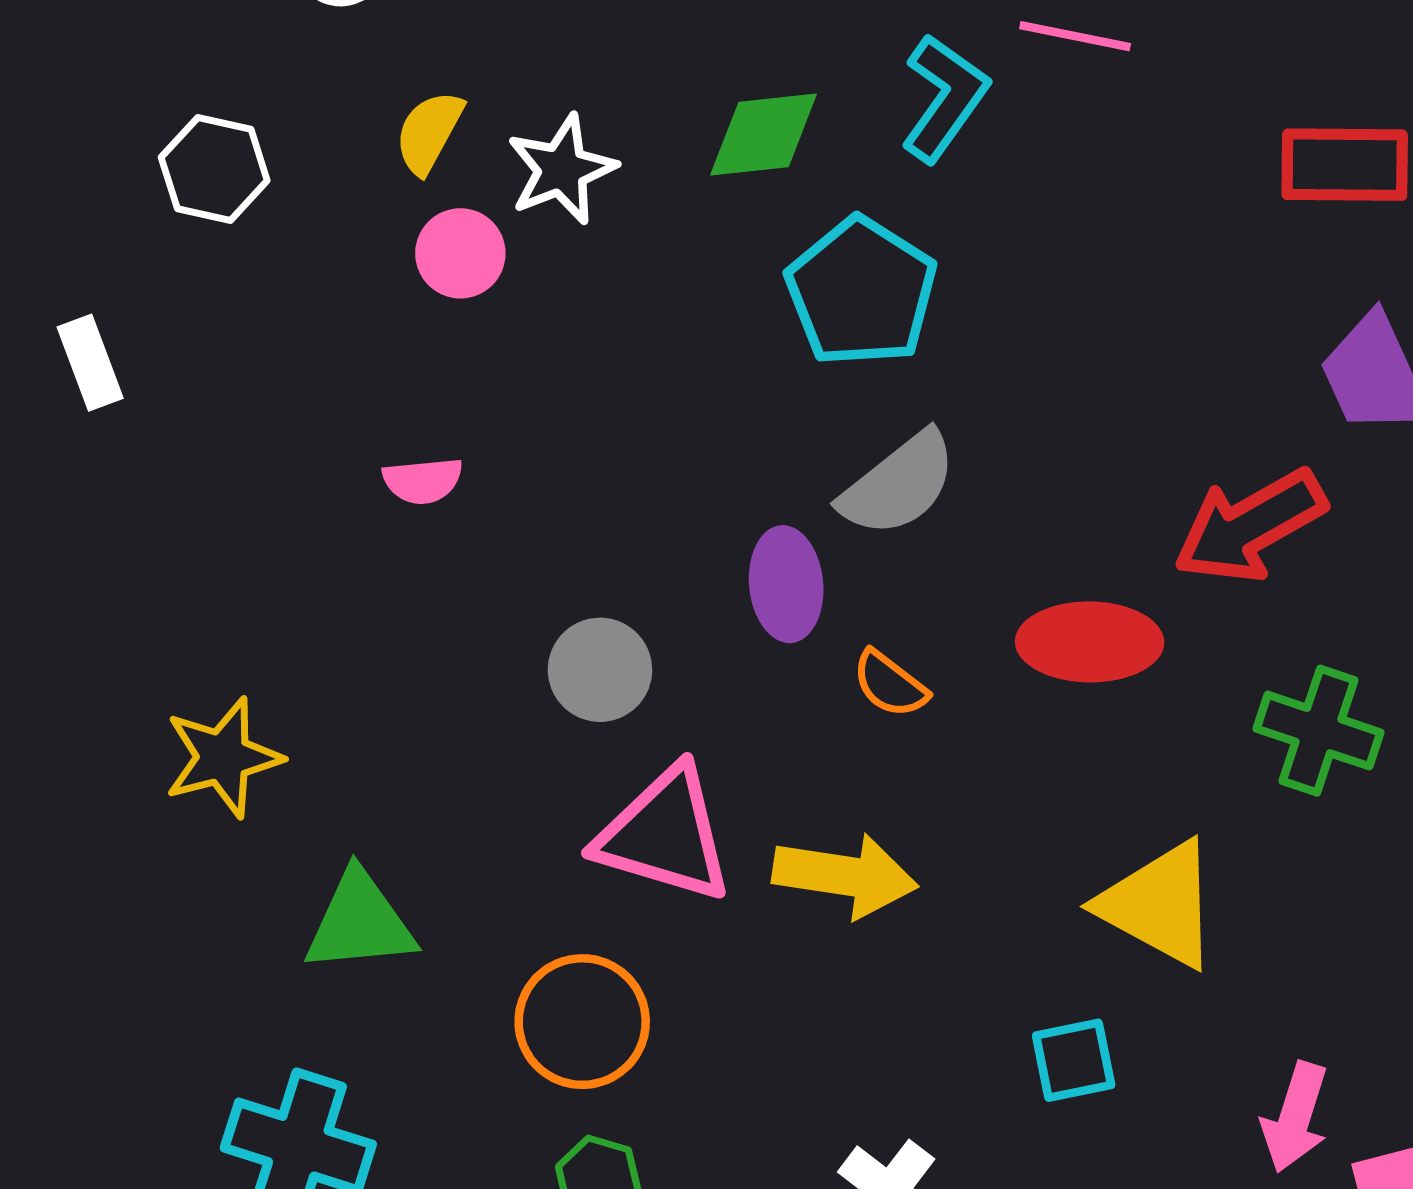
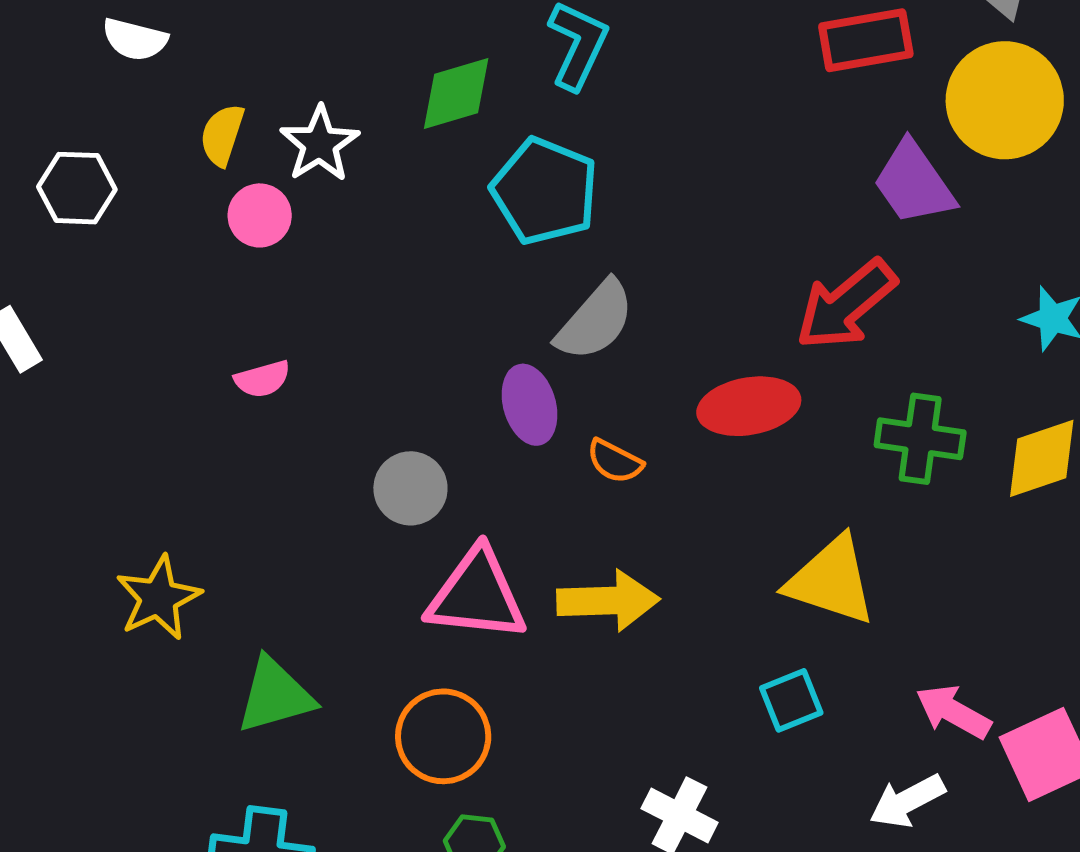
pink arrow: (1295, 1117) -> (953, 712), turned 112

